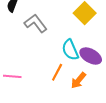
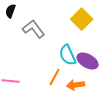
orange arrow: (78, 80) -> (76, 85), turned 42

